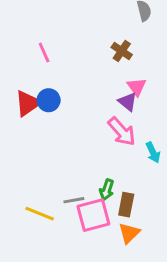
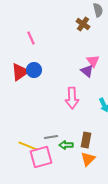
brown cross: (122, 51) -> (83, 24), moved
pink arrow: (122, 132) -> (72, 98), moved, turned 40
green arrow: (107, 190) -> (66, 145), moved, turned 72
pink square: (93, 215) -> (41, 157), moved

